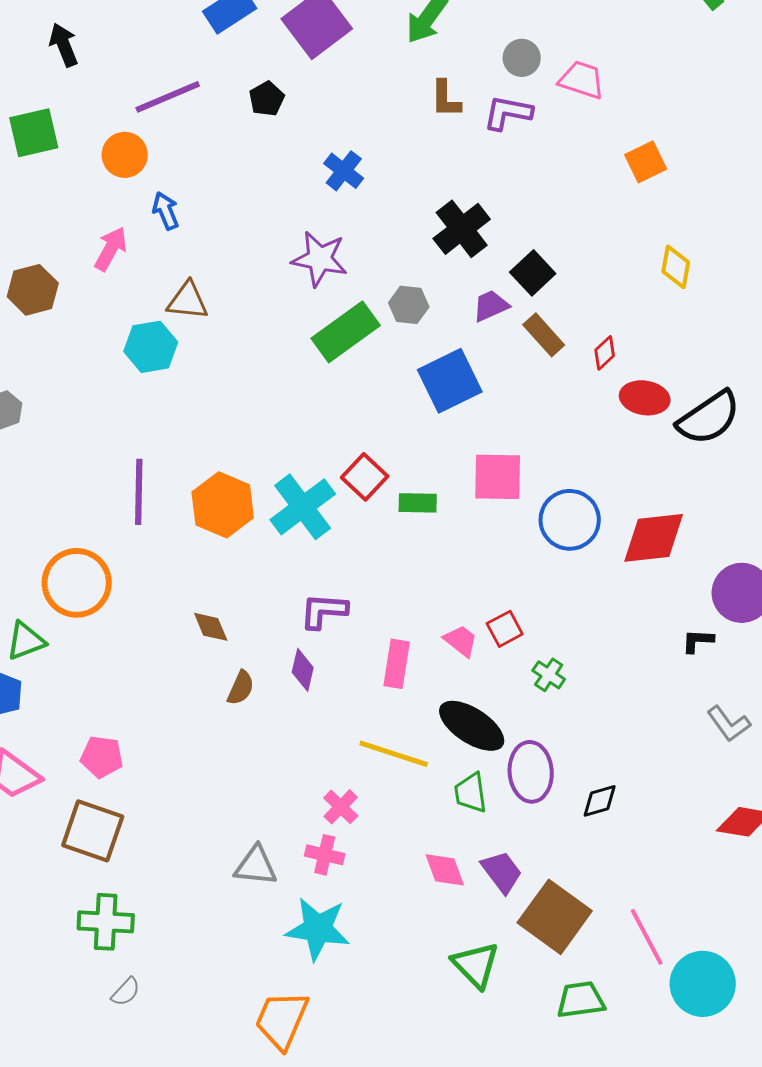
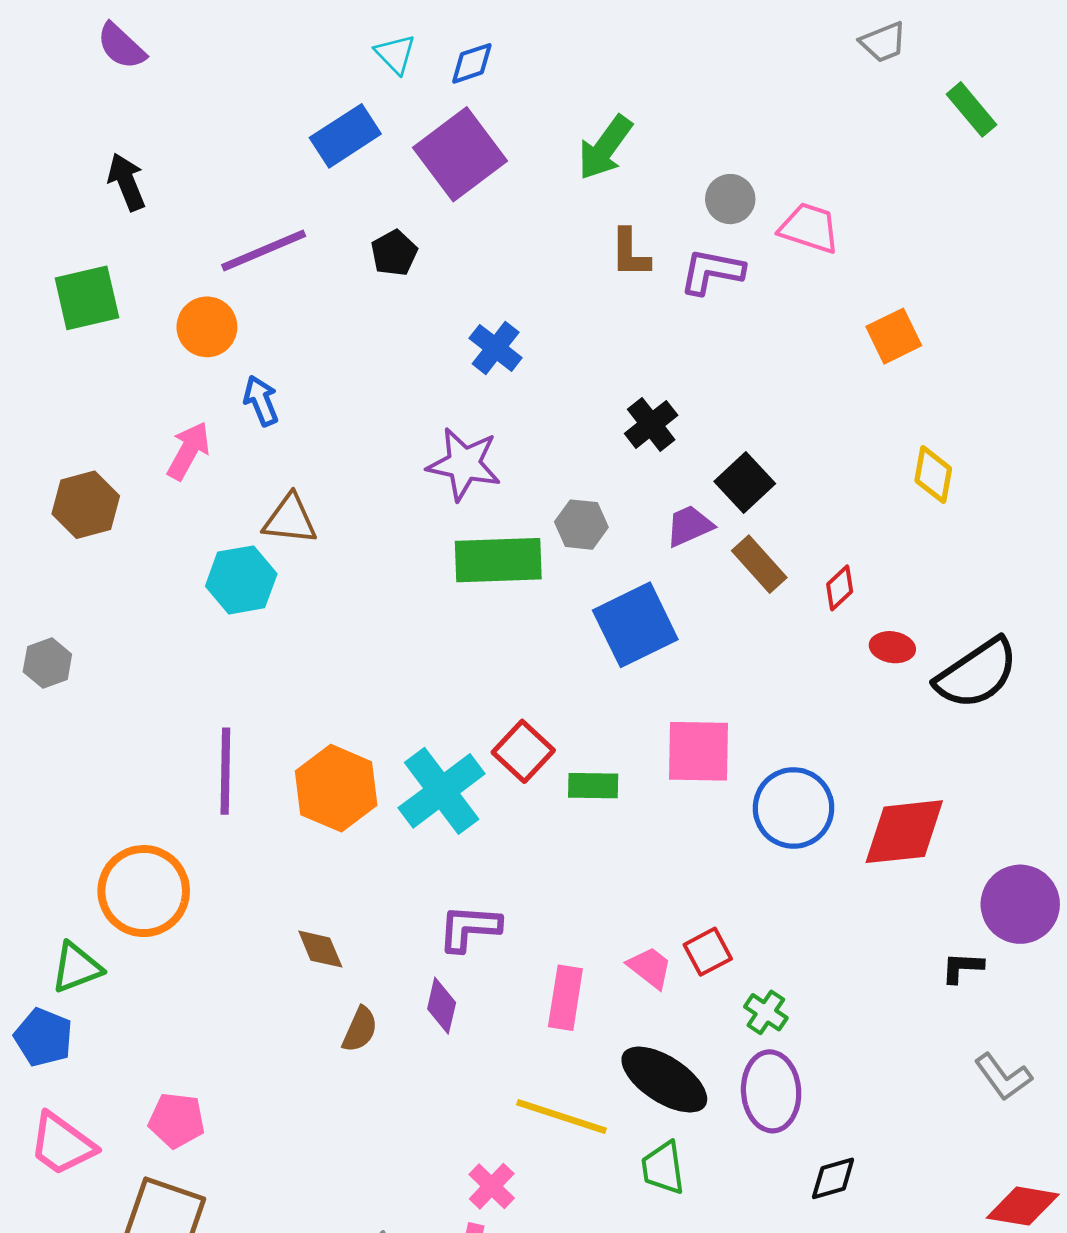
black cross: (462, 229) -> (651, 424), size x0.7
green rectangle: (346, 332) -> (498, 560), turned 34
red ellipse: (645, 398) -> (892, 647), size x0.7
purple ellipse: (531, 772) -> (771, 1091), moved

